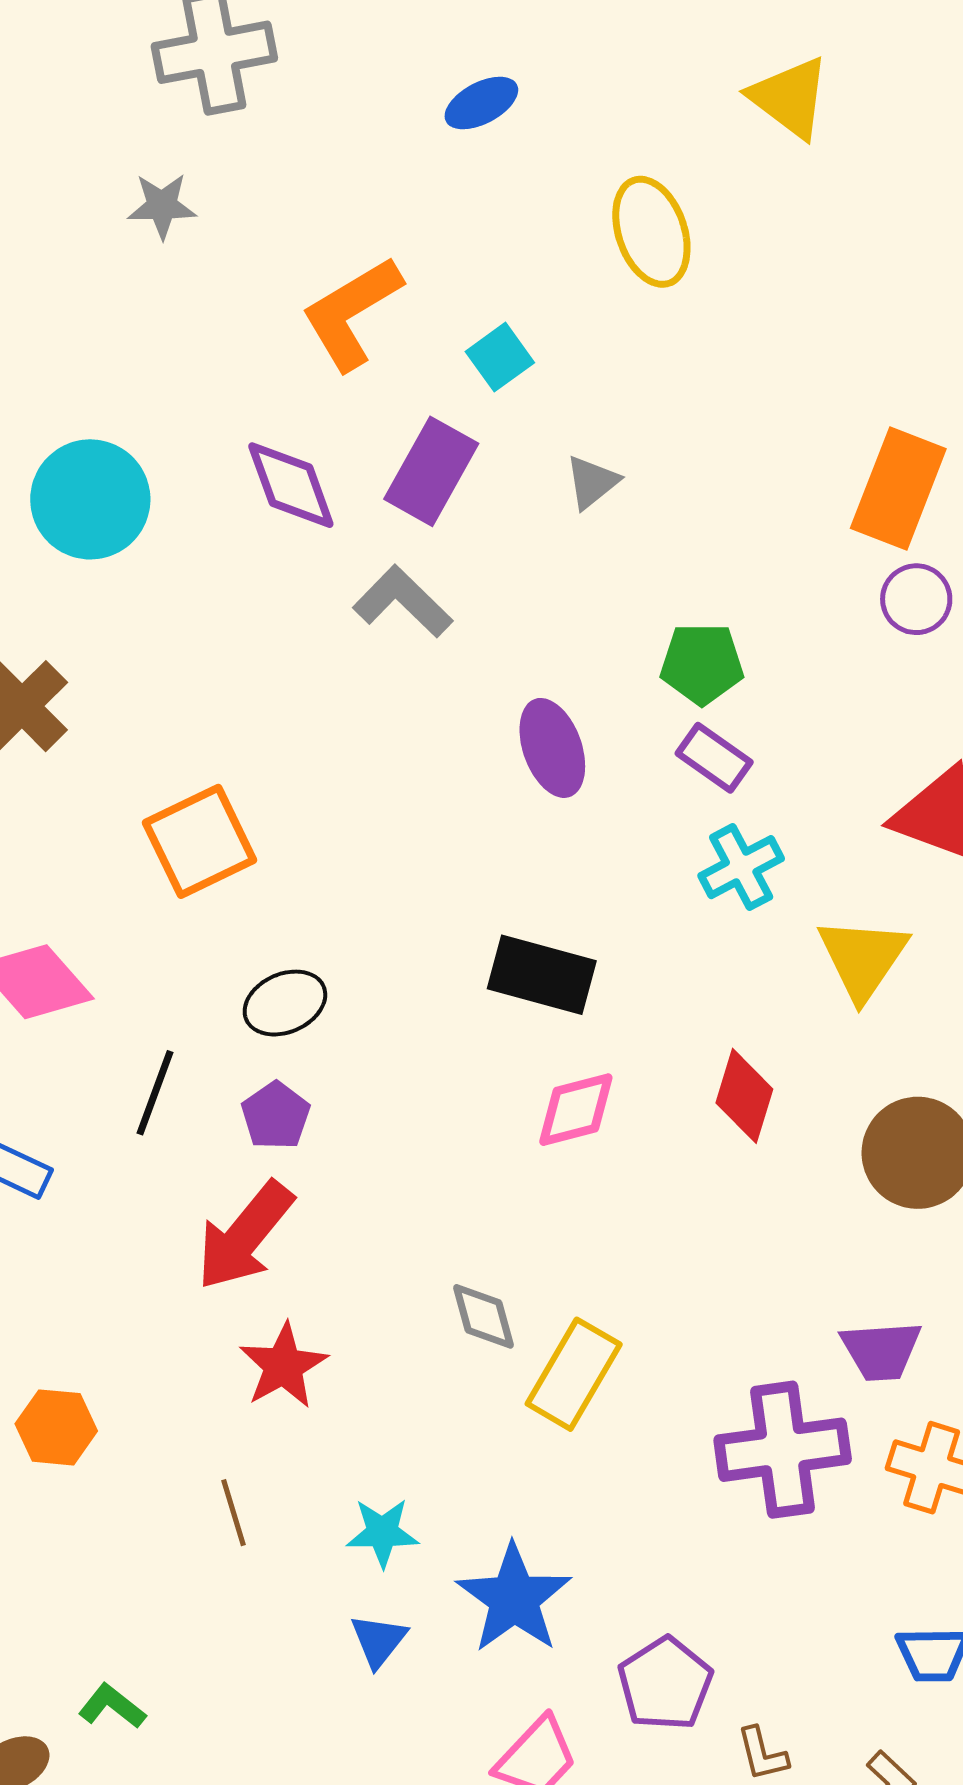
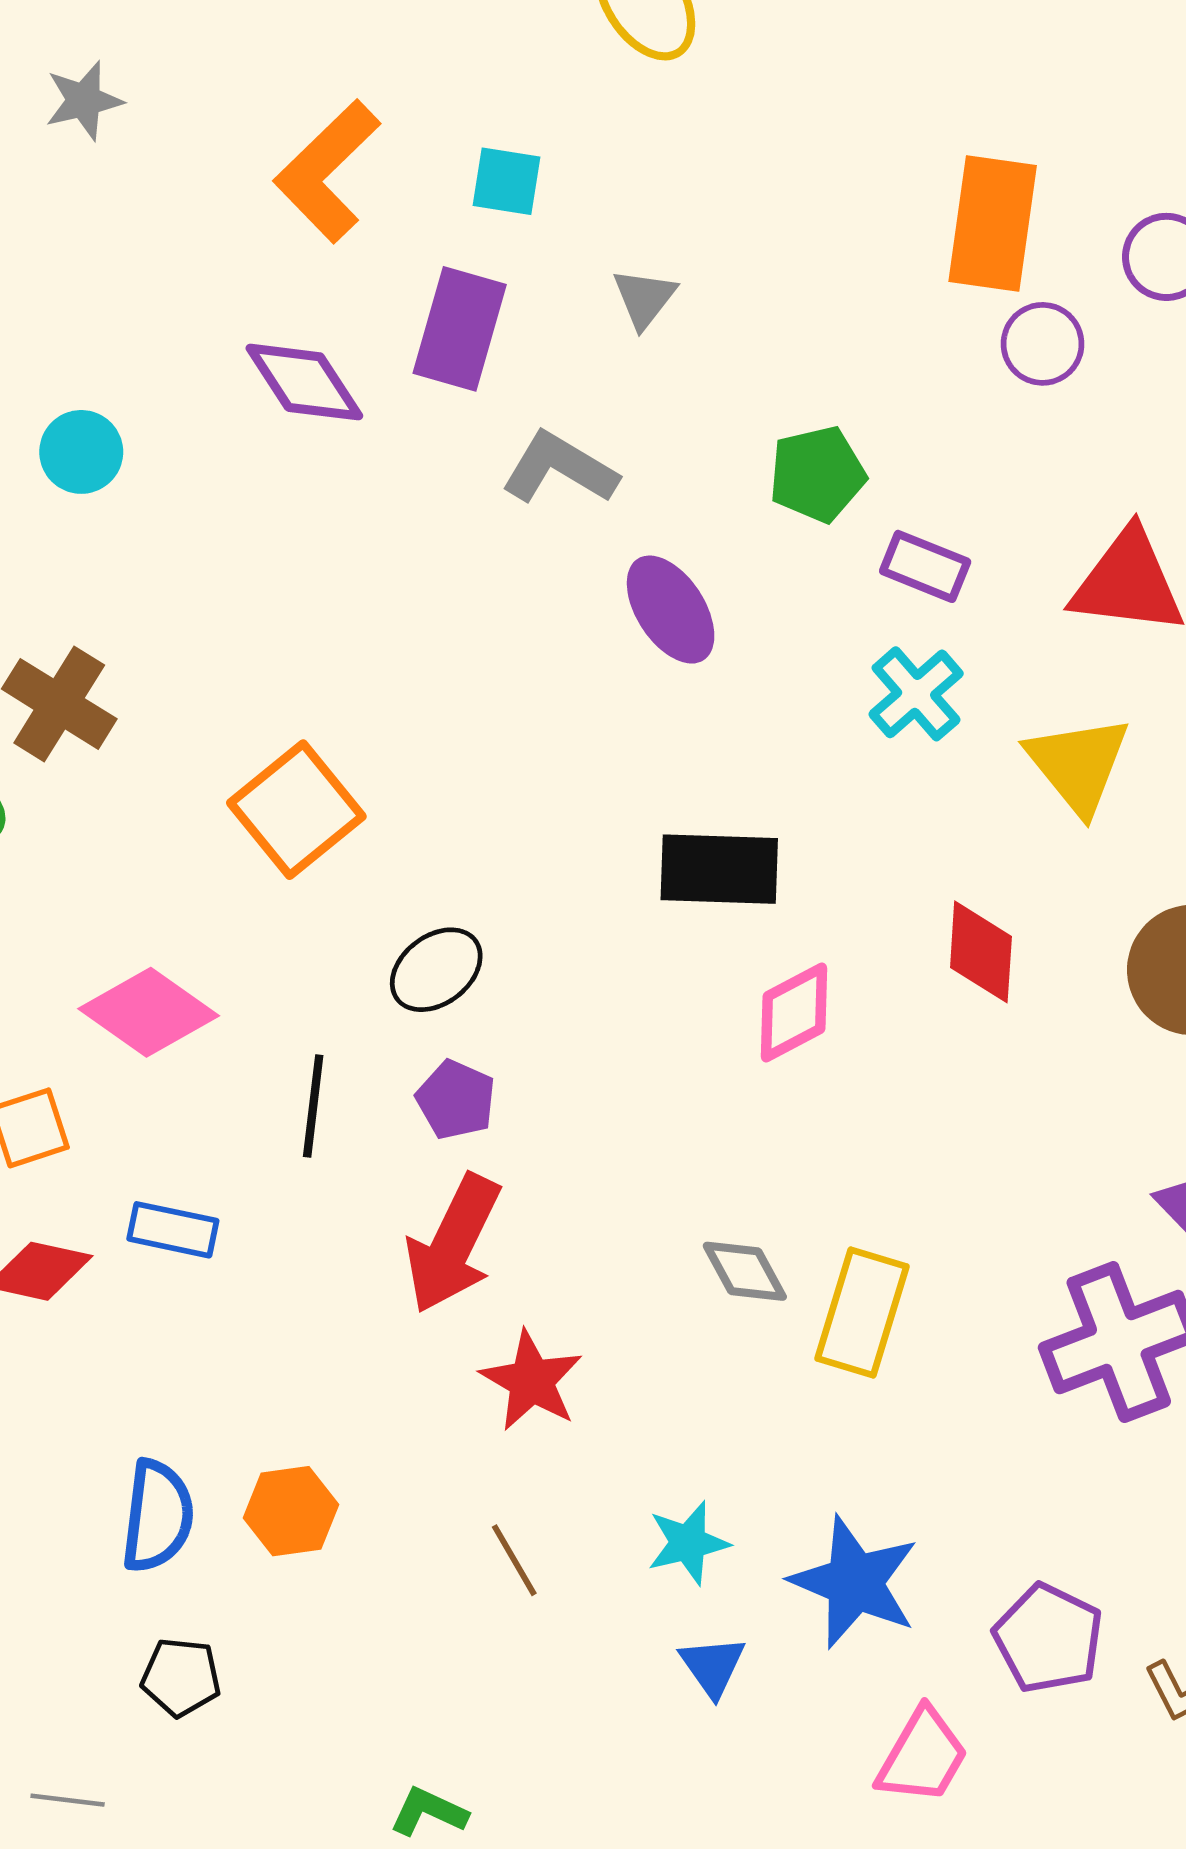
cyan square: (500, 357) -> (507, 181), turned -32
cyan circle: (90, 499) -> (81, 452), size x0.6
gray L-shape: (403, 602) -> (560, 468), moved
purple rectangle: (714, 758) -> (925, 566), moved

